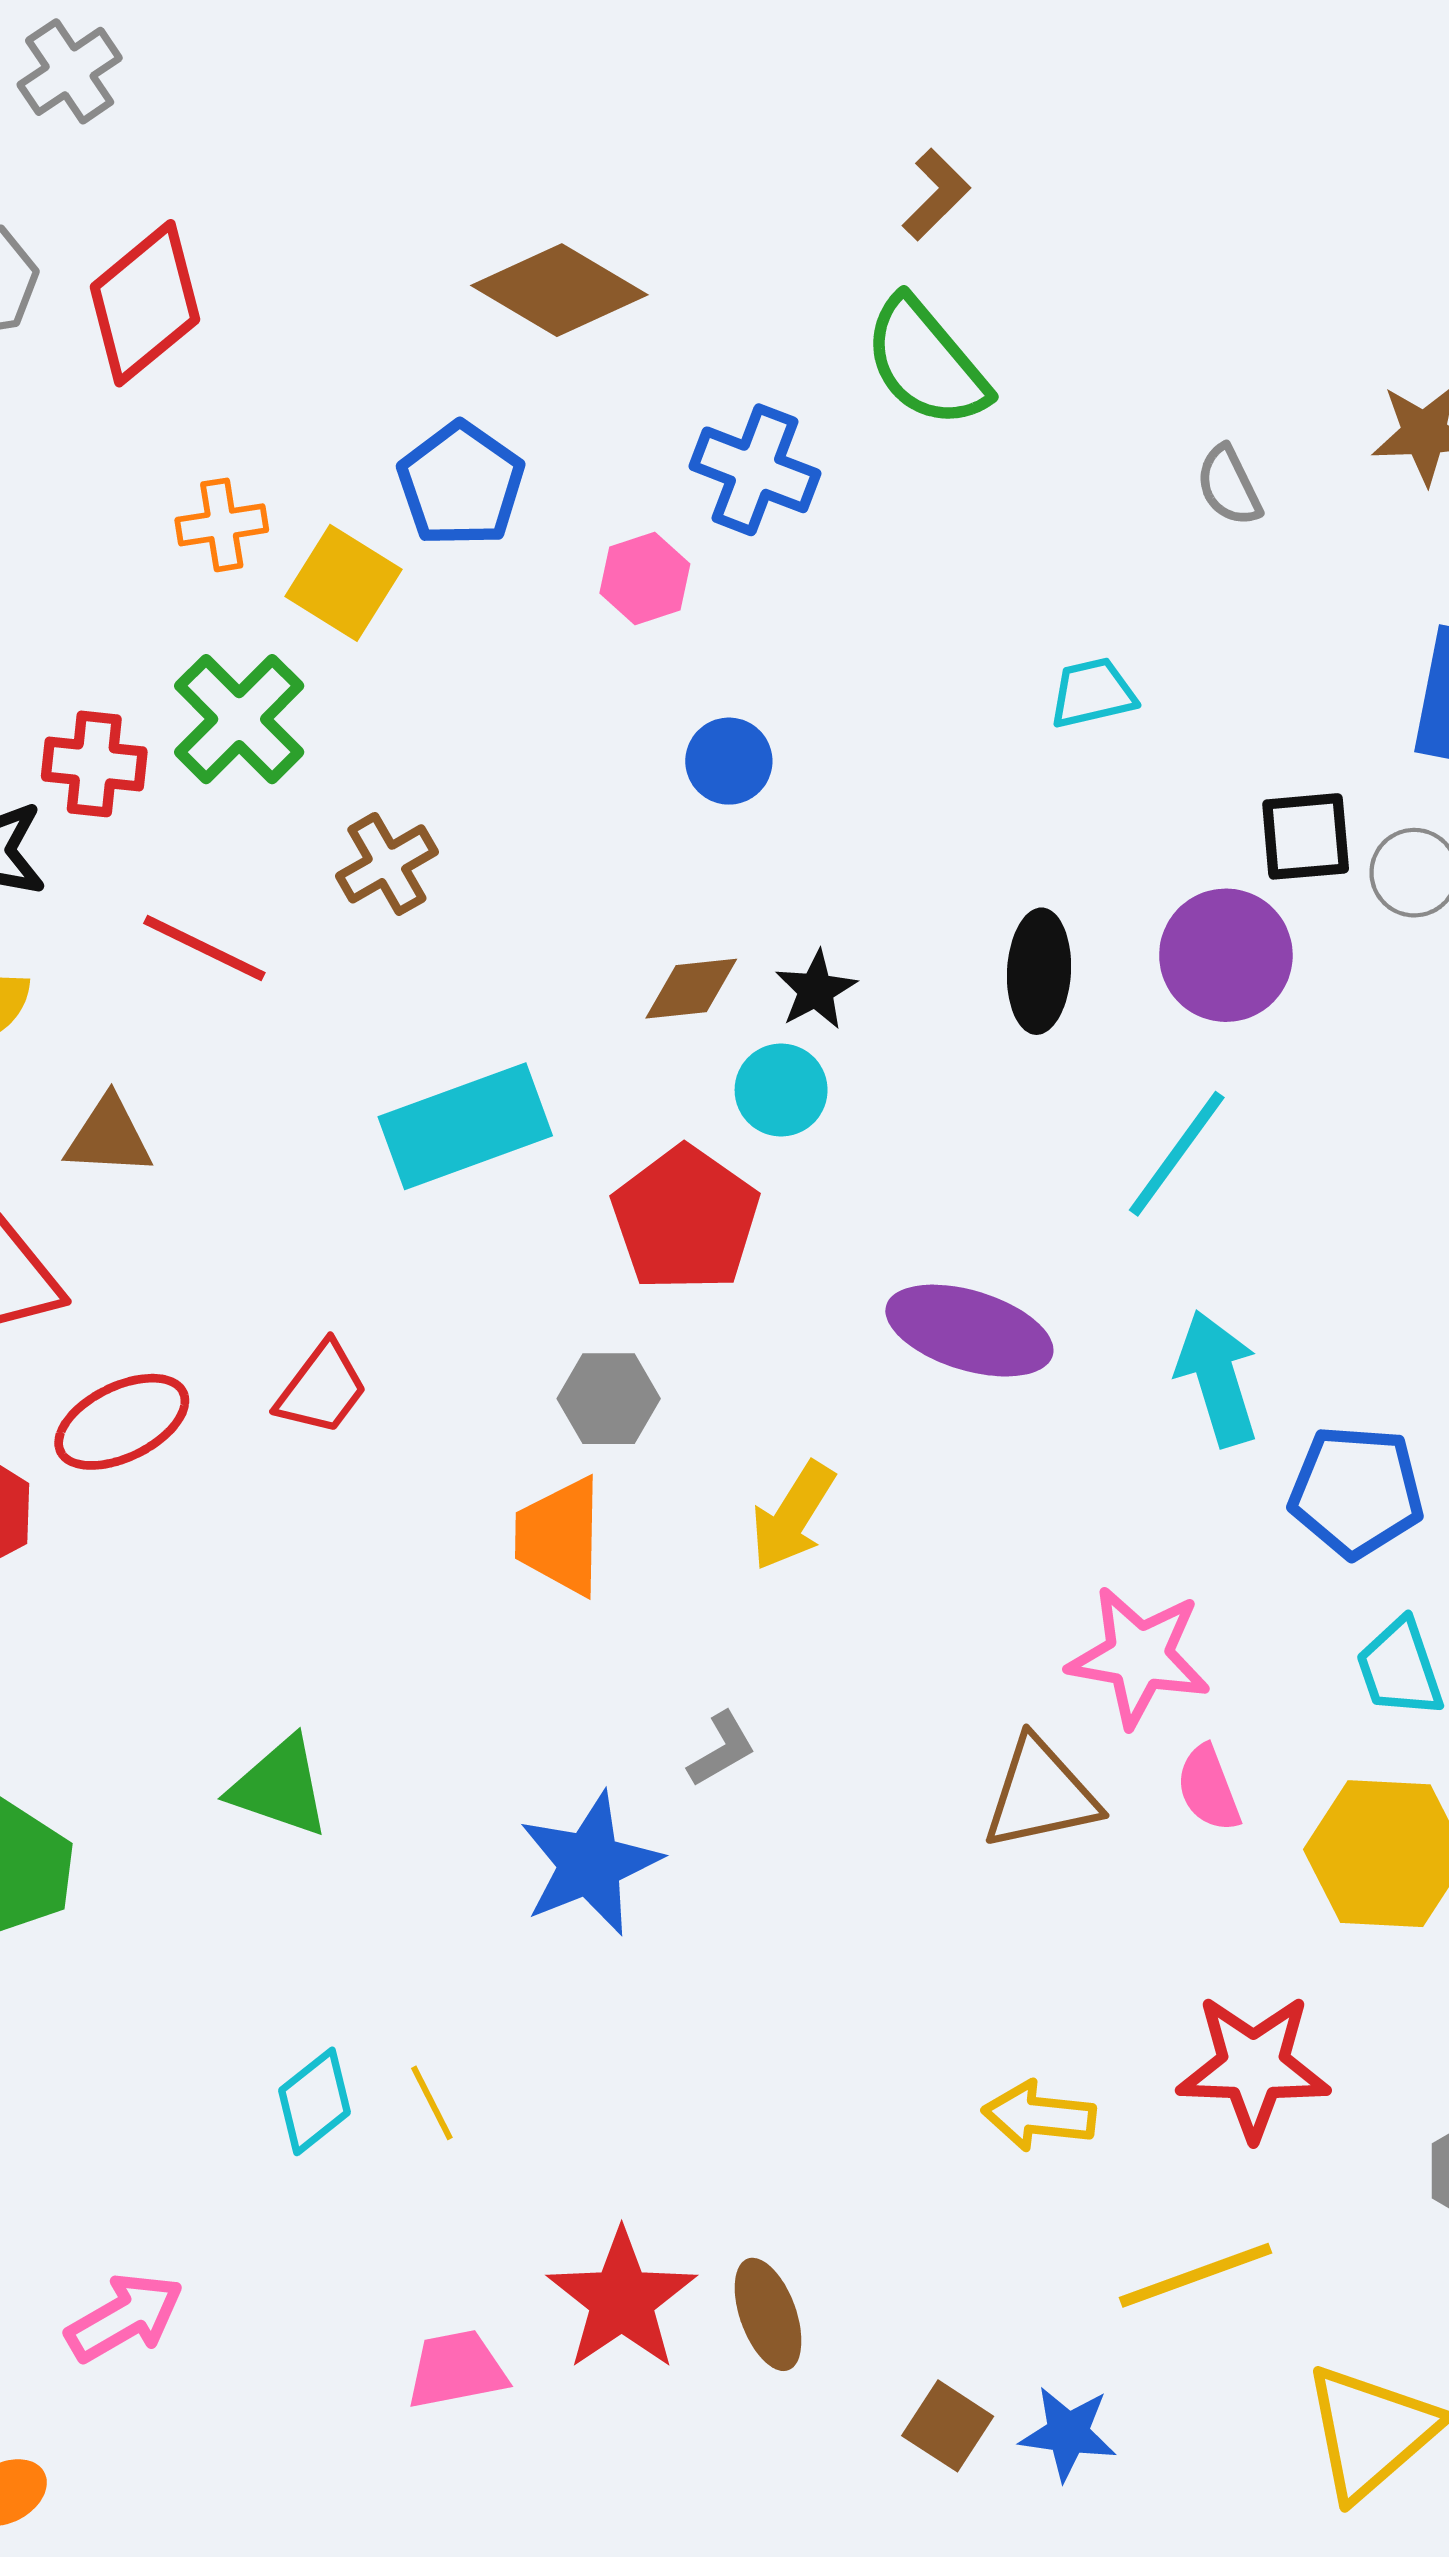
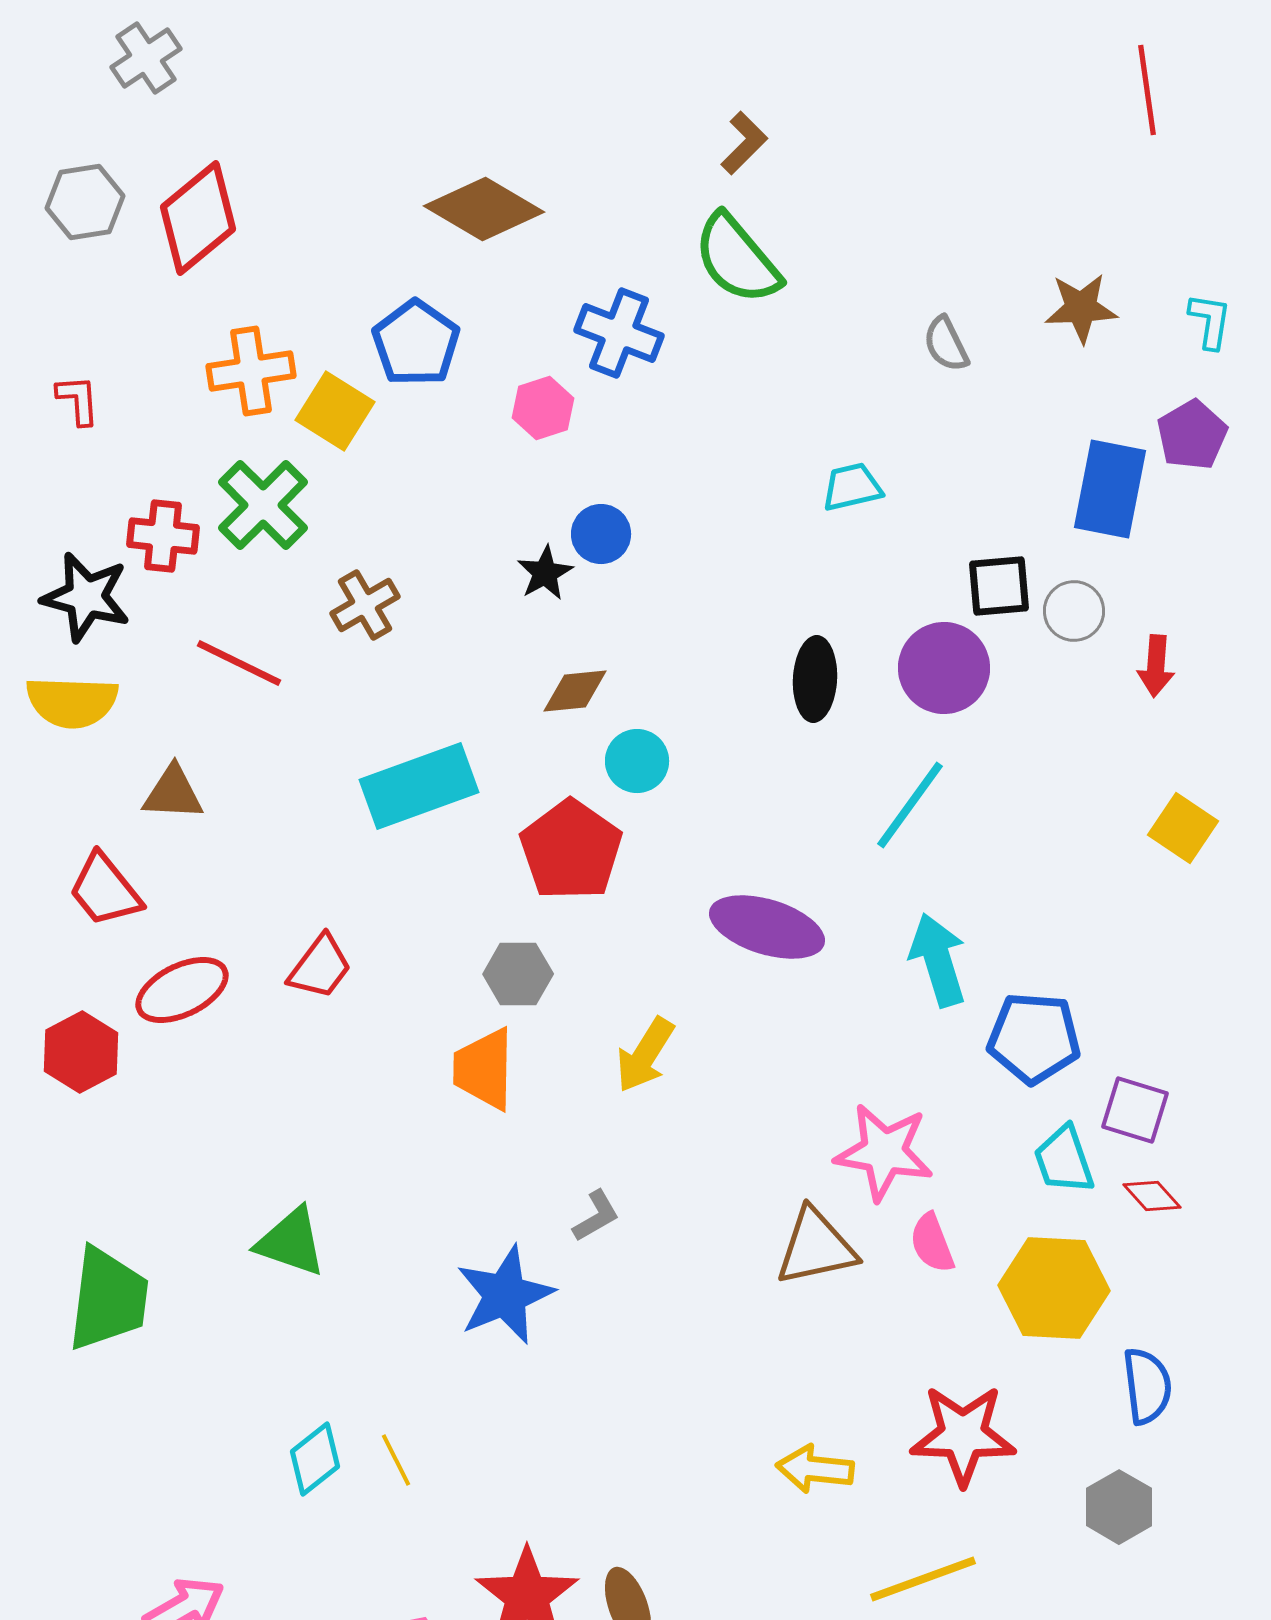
orange cross: (222, 525) -> (251, 371), size x1.4
black star: (816, 990) -> (545, 573), moved

